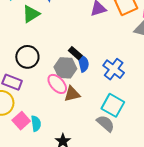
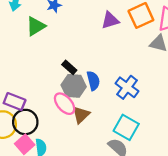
black rectangle: (75, 53) -> (69, 67), moved
black circle: (27, 57) -> (25, 122), moved
brown triangle: (72, 94) -> (81, 115), turned -30

